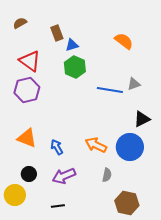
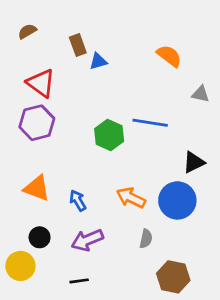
green hexagon: (75, 67) -> (109, 135), moved
gray triangle: (134, 84) -> (201, 94), moved, turned 32

